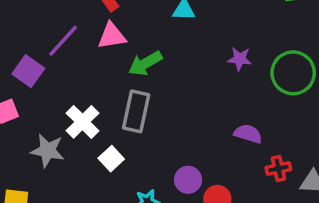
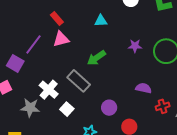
green arrow: (145, 63) -> (96, 58), moved
gray rectangle: (136, 111) -> (79, 81), turned -55
purple circle: (188, 180) -> (109, 108), moved

